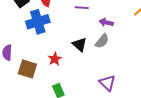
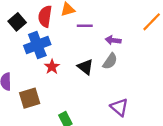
red star: (55, 59) -> (52, 67), moved
brown square: (27, 69) -> (30, 98), turned -30

